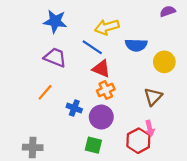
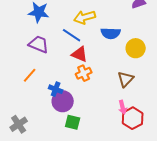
purple circle: (101, 117) -> (63, 101), moved
red hexagon: (138, 141) -> (133, 118), moved
gray cross: (33, 147) -> (19, 124), turned -36

